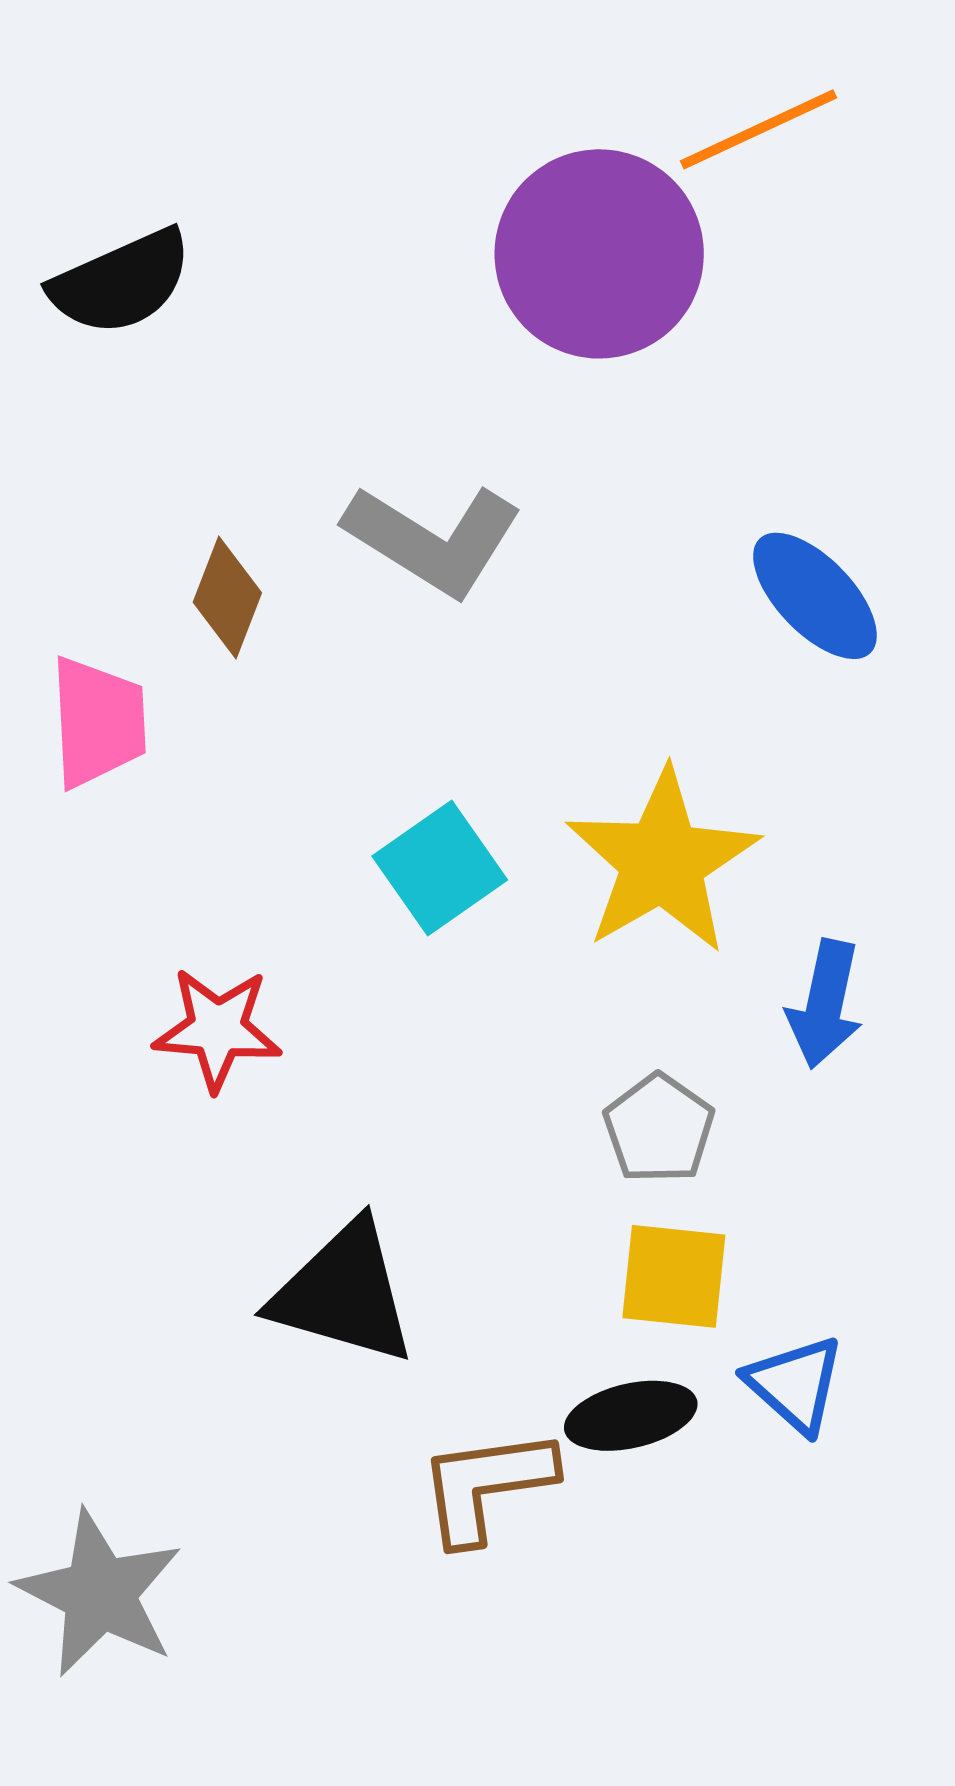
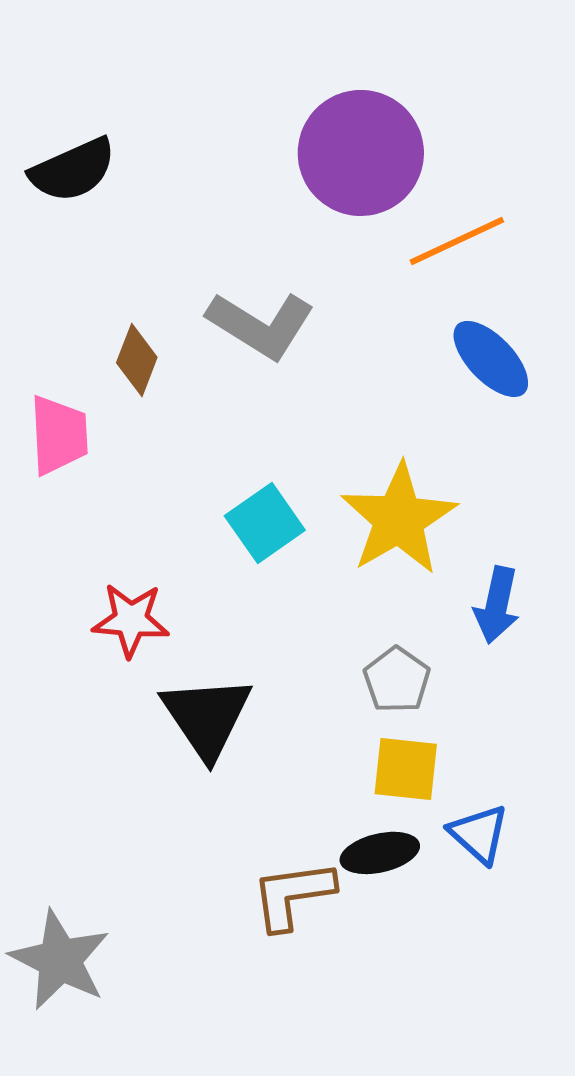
orange line: (759, 129) -> (457, 241), moved
black triangle: (344, 1293) -> (207, 717), moved, turned 40

